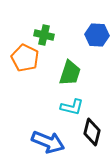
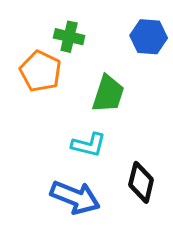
cyan L-shape: (72, 107) -> (89, 145), moved

